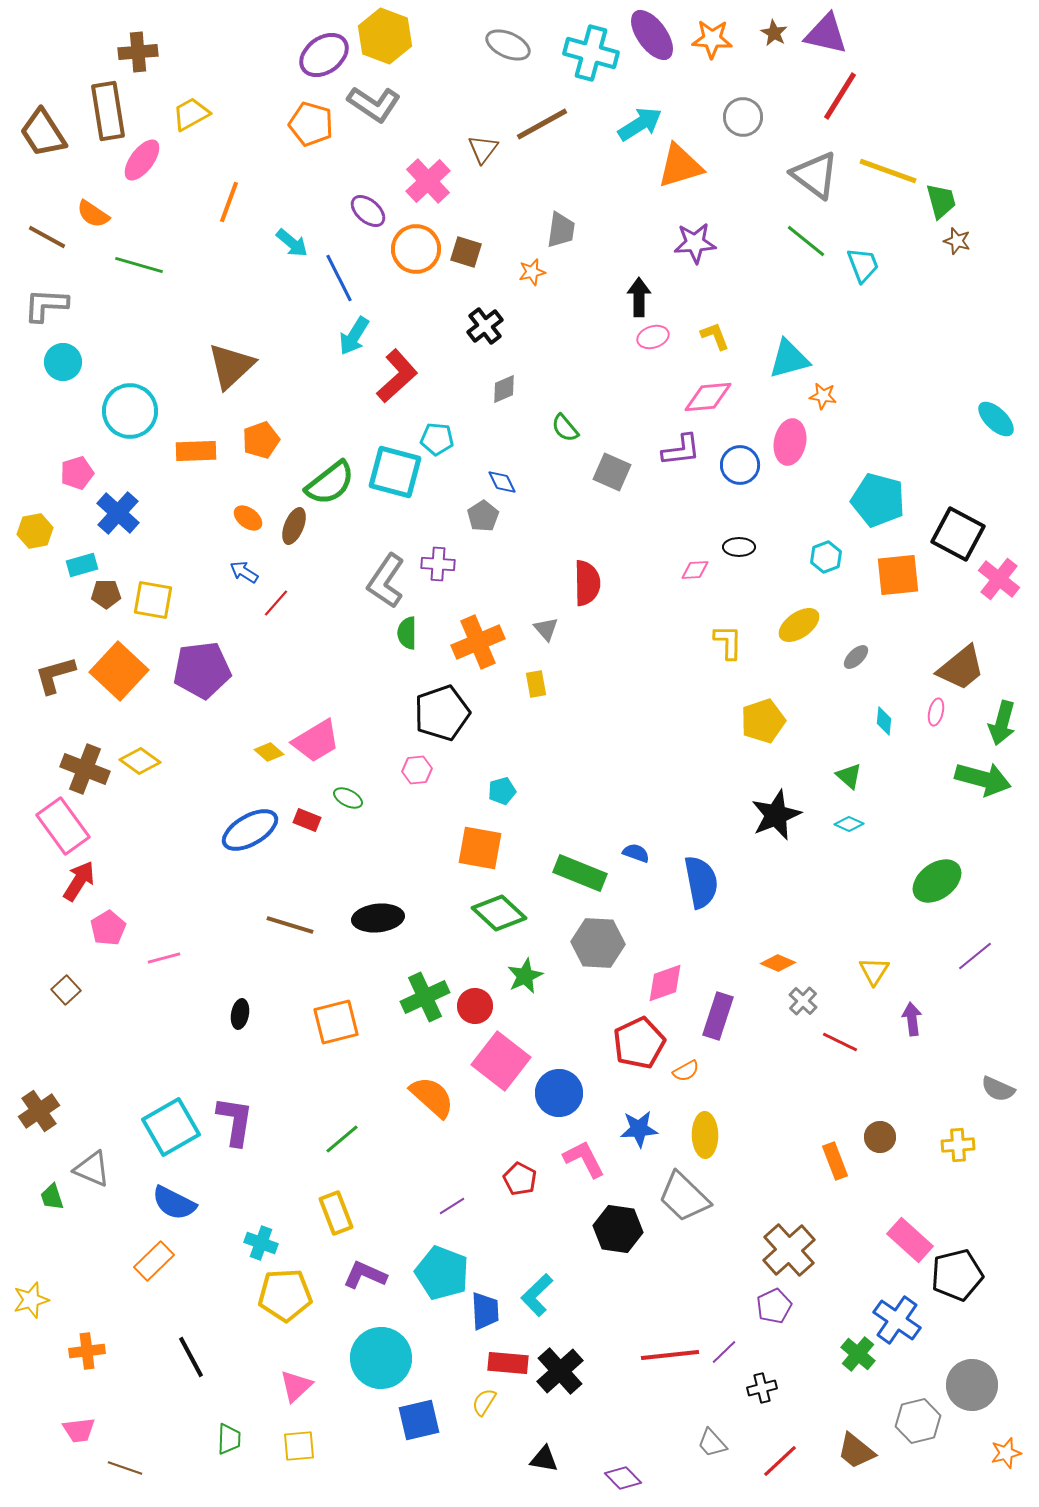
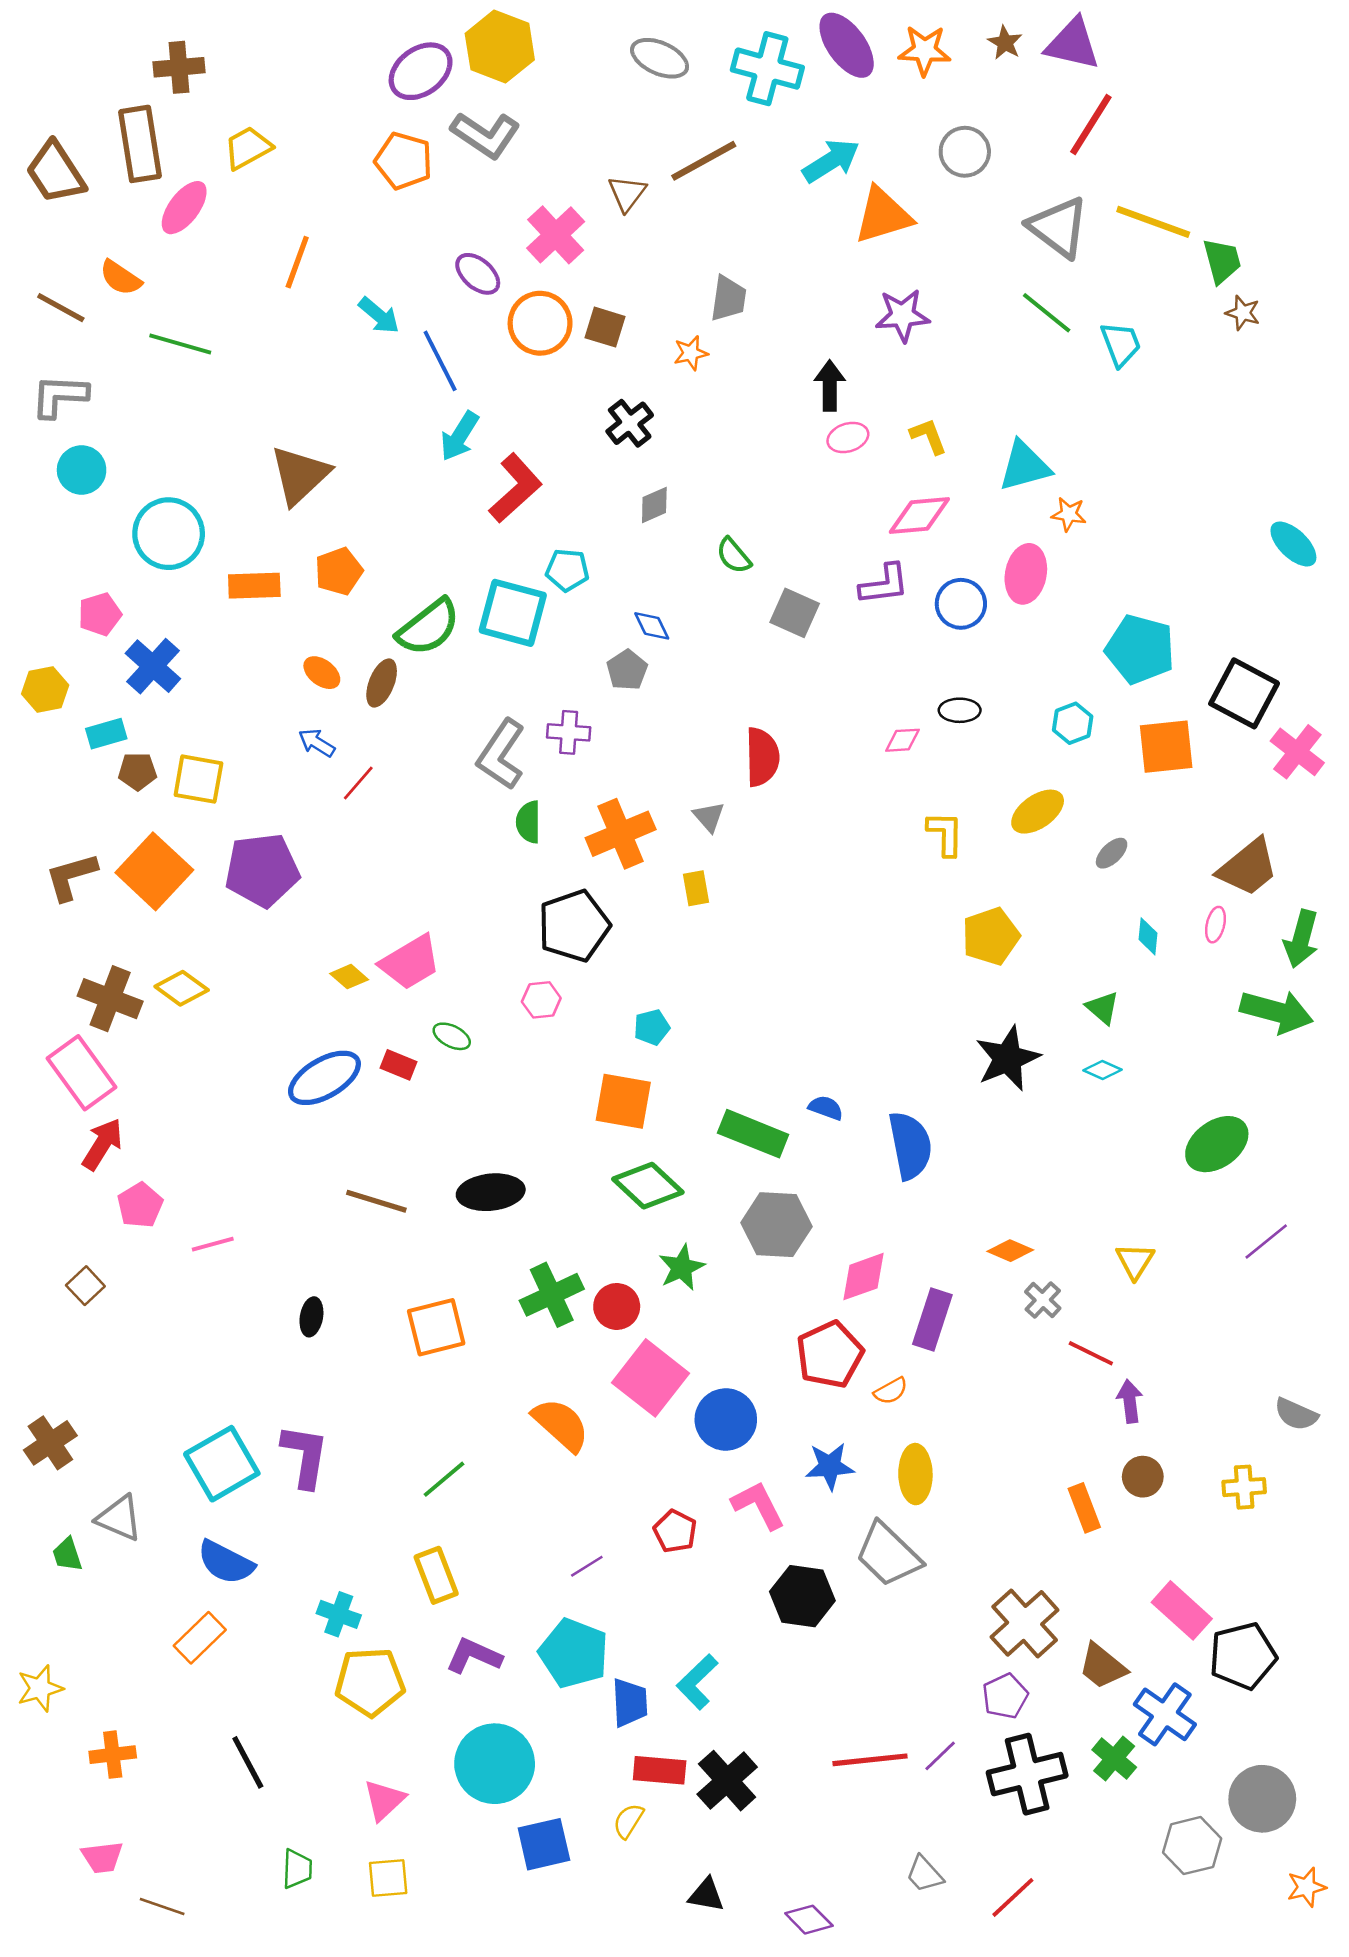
purple arrow: (912, 1019) -> (1130, 1401), moved
black cross: (762, 1388) -> (1027, 1774), moved, size x2.0
brown trapezoid: (856, 1451) -> (1102, 1666), moved

